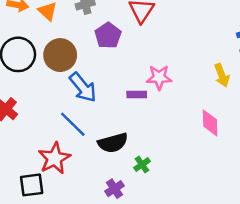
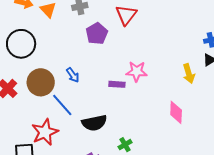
brown circle: (60, 55) -> (41, 82), moved
blue arrow: (83, 87) -> (73, 75), size x0.6
green cross: (142, 165) -> (125, 145), moved

